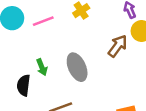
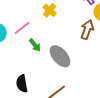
green arrow: (42, 67) -> (35, 45), moved

